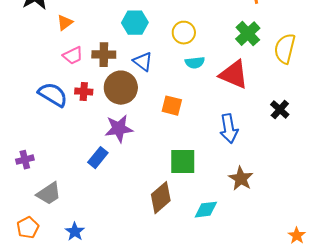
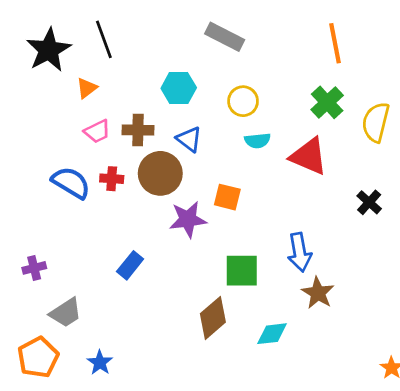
purple star: (119, 129) -> (188, 219), moved
blue arrow: (229, 129) -> (300, 252), moved
orange pentagon: (28, 228) -> (38, 357), size x1.4

